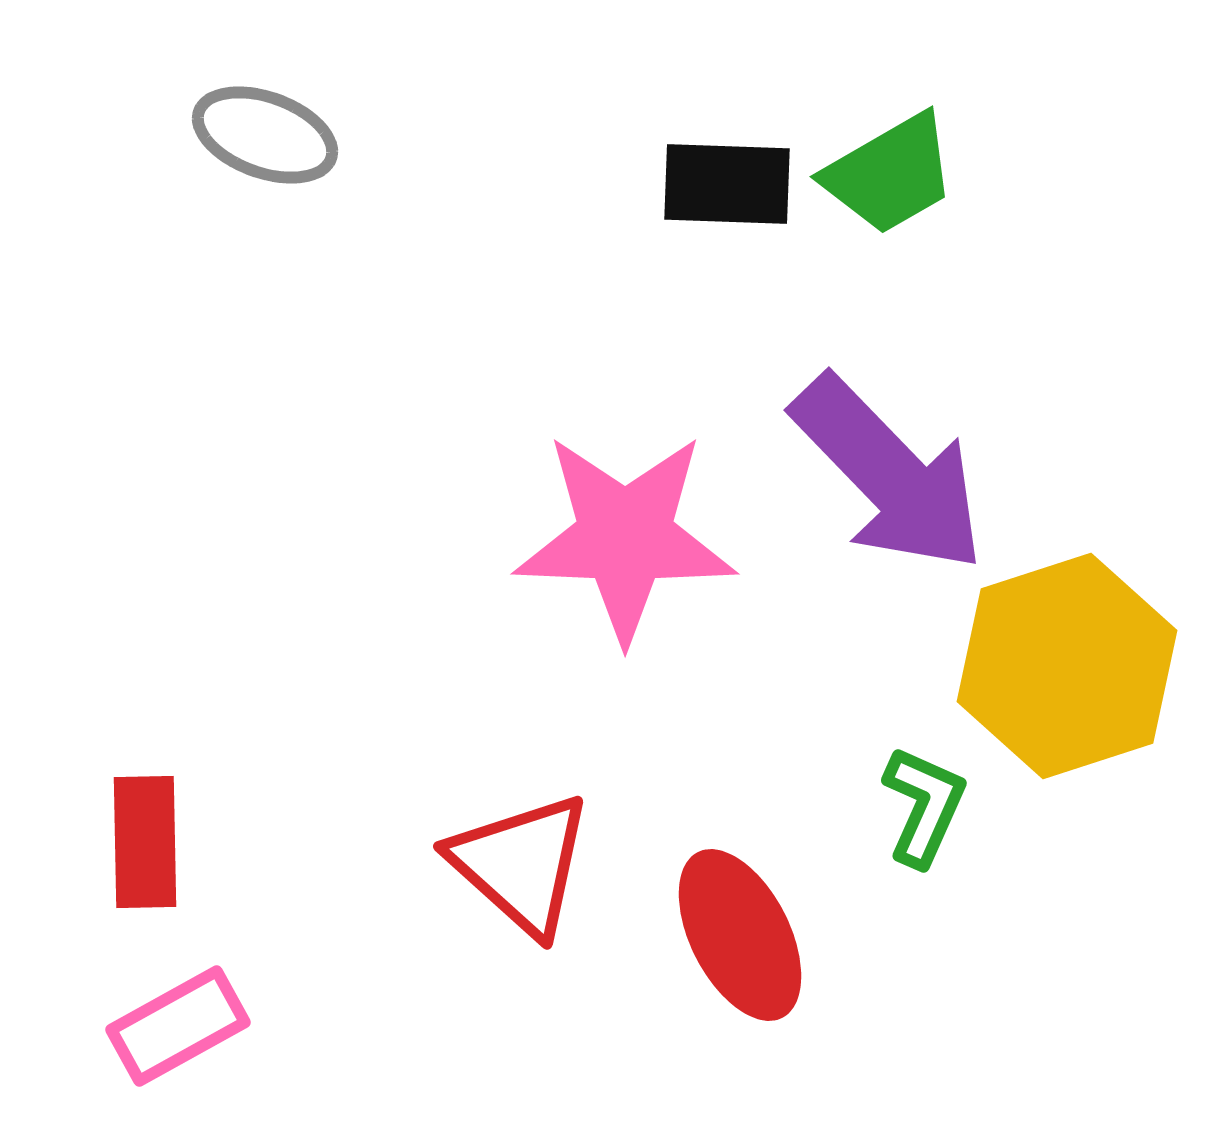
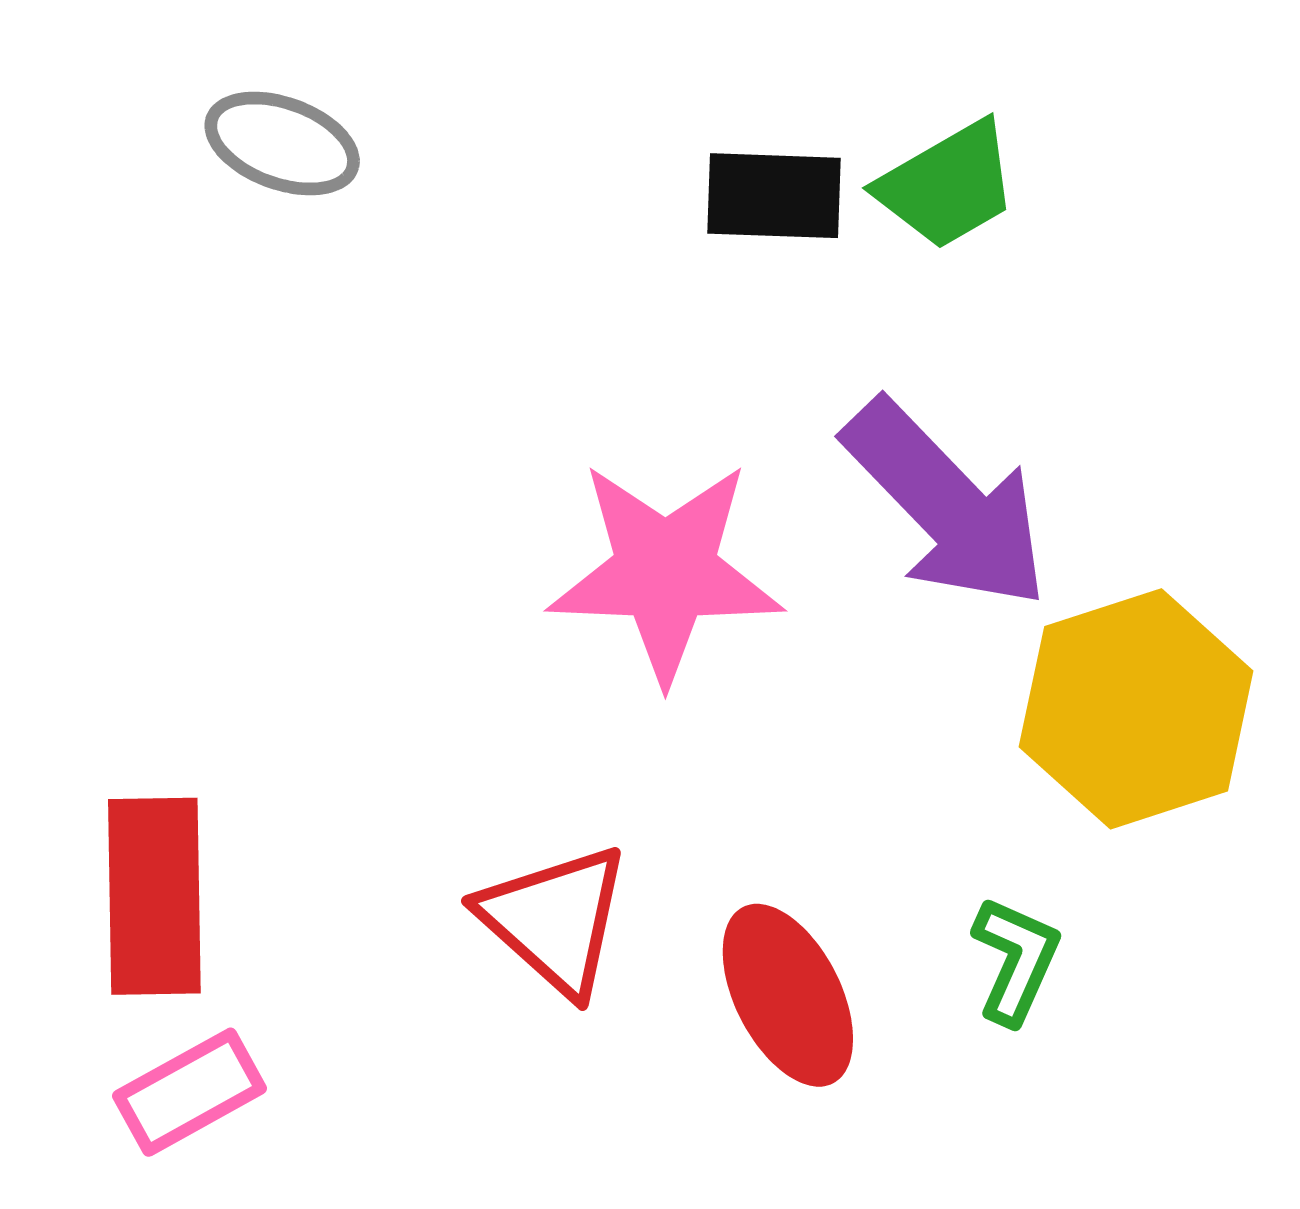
green L-shape: (924, 806) -> (1016, 960), moved
red rectangle: (145, 842) -> (154, 896), size x1.4

